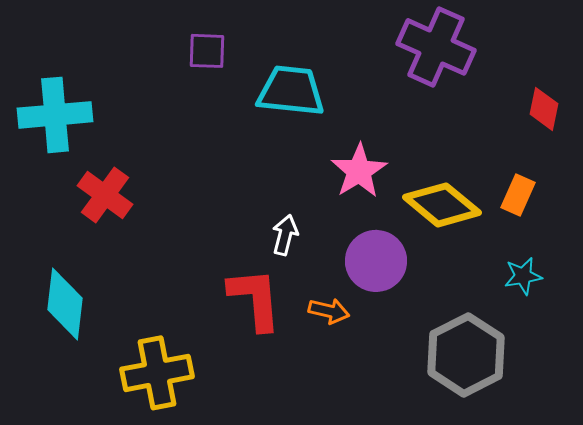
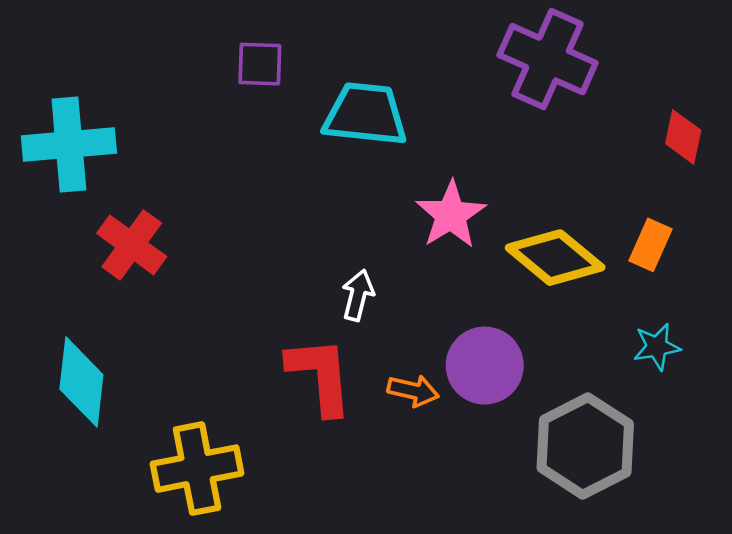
purple circle: (376, 261) -> (485, 366), moved

